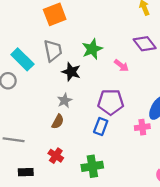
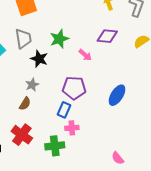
purple diamond: (145, 44) -> (107, 36), turned -50
pink cross: (142, 127) -> (72, 128), moved
red cross: (56, 156) -> (22, 135), size x1.5

